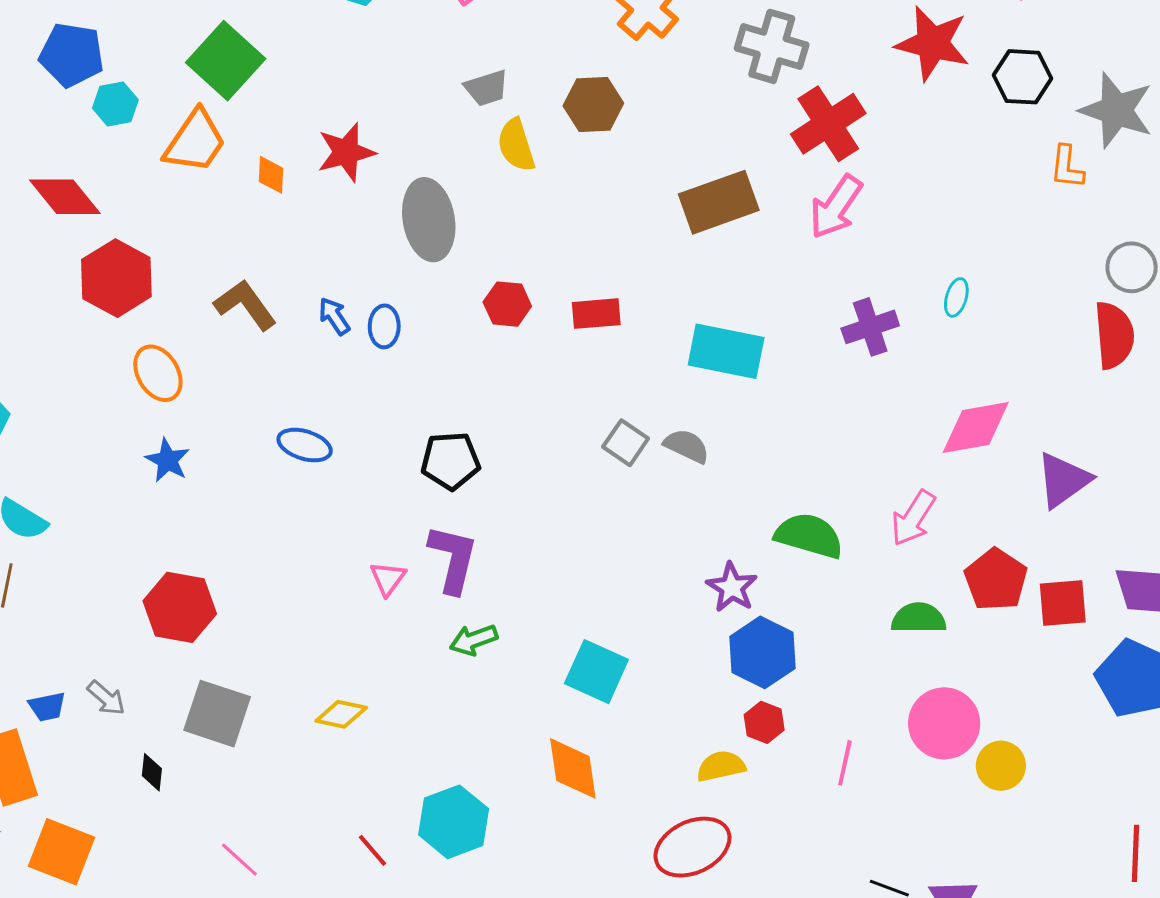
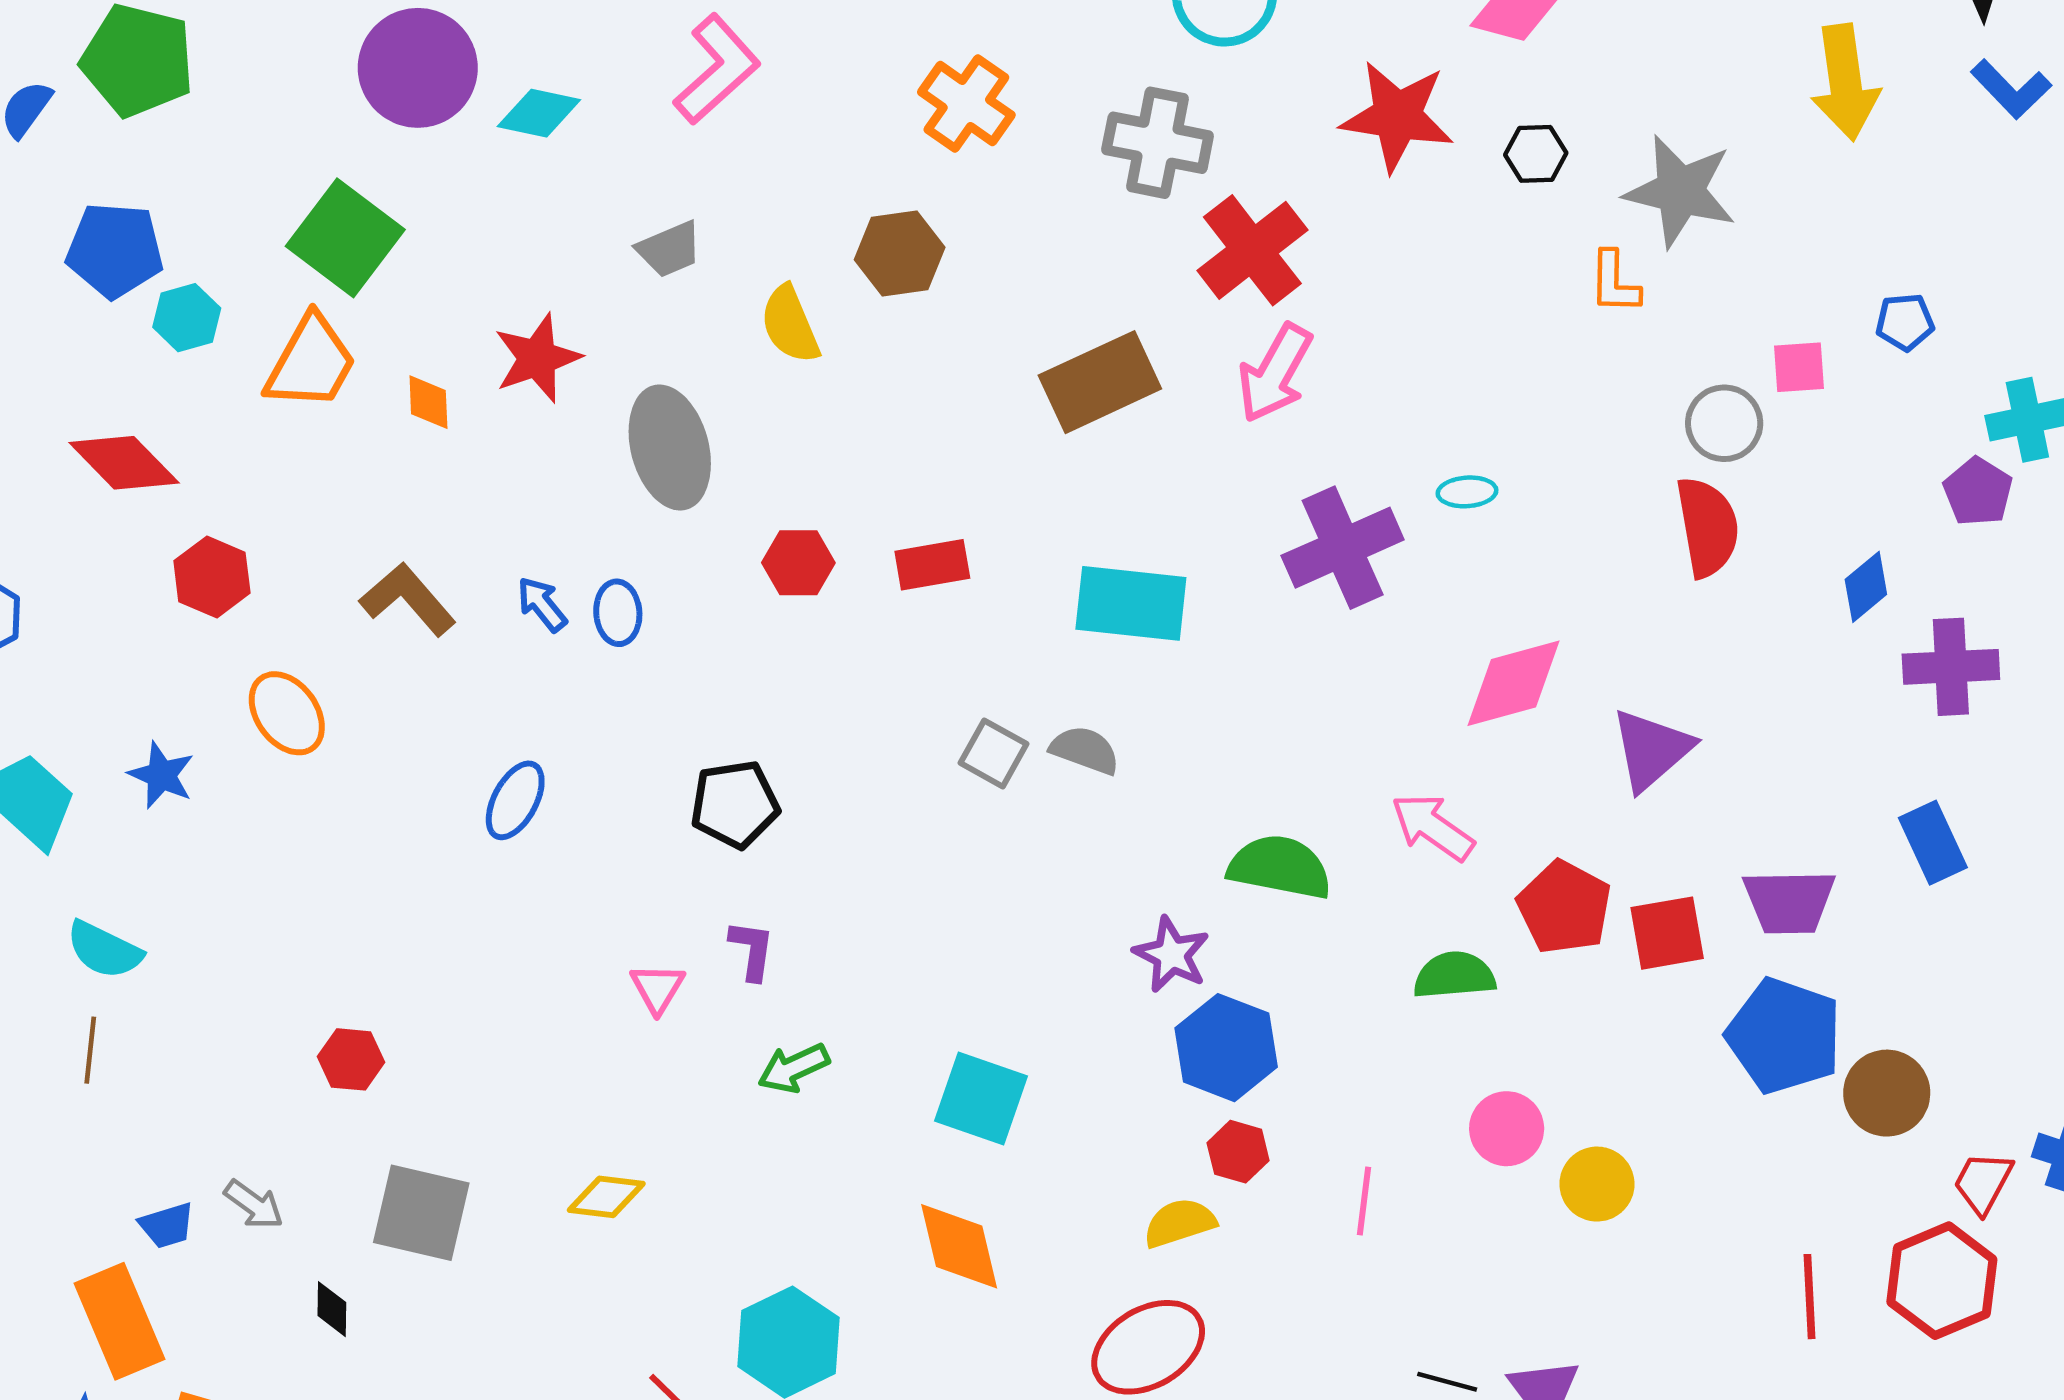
black hexagon: (1023, 77) -> (1536, 154), size x0.7
gray trapezoid: (486, 88) -> (669, 249), moved
red hexagon: (116, 278) -> (212, 577), size x0.7
cyan ellipse: (956, 297) -> (1467, 492), turned 75
purple cross: (870, 327) -> (1343, 548), size x1.4
blue ellipse: (305, 445) -> (515, 800), turned -74
blue star: (167, 460) -> (161, 775), moved
pink arrow: (913, 518) -> (1433, 827), turned 98
purple L-shape: (453, 559) -> (752, 950), size x0.6
red hexagon: (180, 607) -> (351, 1059), size x0.6
pink circle: (944, 723) -> (1507, 1129), size x0.7

